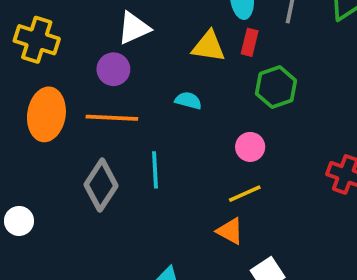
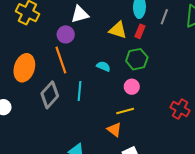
green hexagon: (276, 87) -> (137, 59), moved
cyan semicircle: (188, 101) -> (103, 66), moved
orange ellipse: (46, 114) -> (24, 68), moved
orange line: (112, 118) -> (61, 60), turned 60

